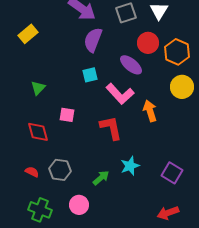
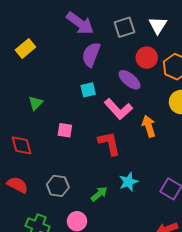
red diamond: (38, 132) -> (21, 145), moved
red semicircle: (32, 172) -> (17, 185), moved, size x1.5

